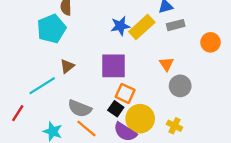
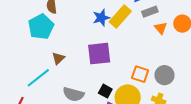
orange triangle: (166, 64) -> (161, 28), moved
gray circle: (180, 86) -> (164, 75), moved
orange square: (125, 93) -> (140, 74), moved

